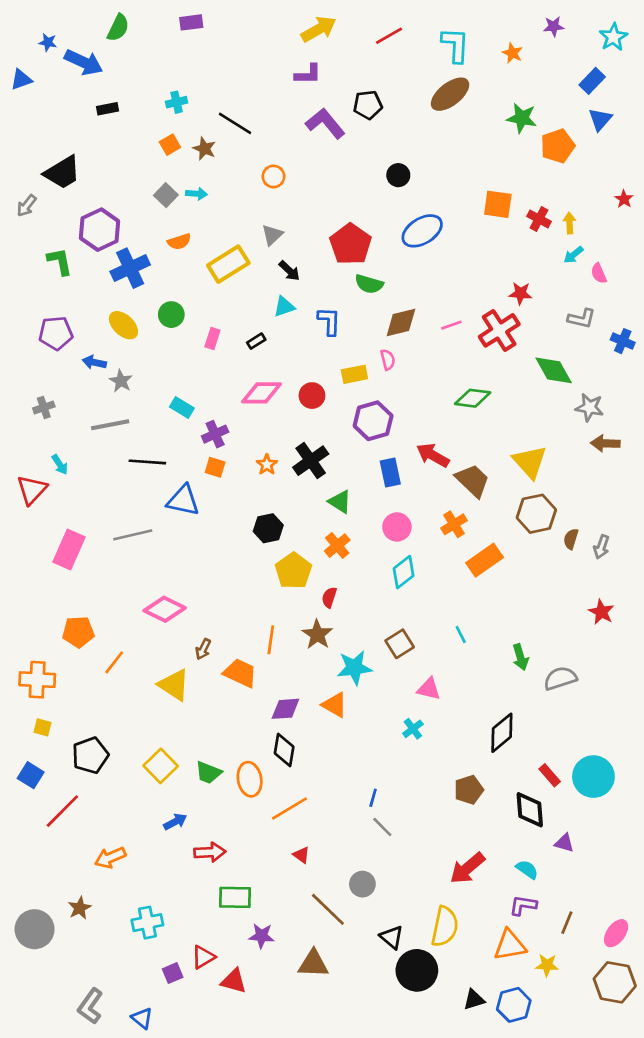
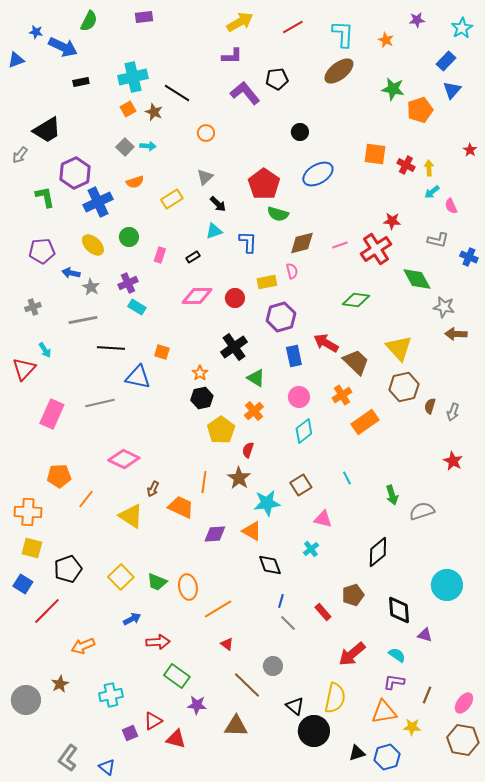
cyan cross: (177, 102) -> (133, 77), size x1.8
yellow rectangle: (228, 264) -> (172, 199), size x0.7
purple cross: (215, 434) -> (128, 283), moved
orange star: (267, 465) -> (200, 373), moved
yellow square: (42, 727) -> (32, 548), size x1.5
black diamond: (284, 750) -> (270, 565), moved, turned -30
red rectangle: (550, 775) -> (323, 612), moved
green rectangle: (235, 897) -> (177, 676), turned 35

